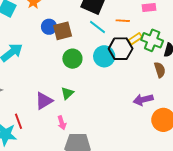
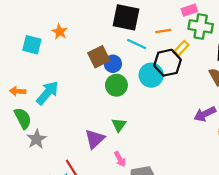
blue circle: (49, 27) -> (113, 64), moved
green cross: (152, 40) -> (201, 26), moved

